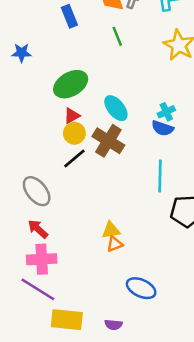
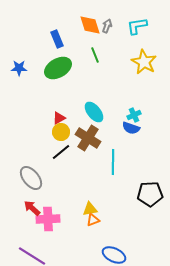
green ellipse: (71, 84) -> (58, 68), moved
cyan line: (160, 176) -> (113, 162), moved
pink cross: (42, 259) -> (48, 219), moved

